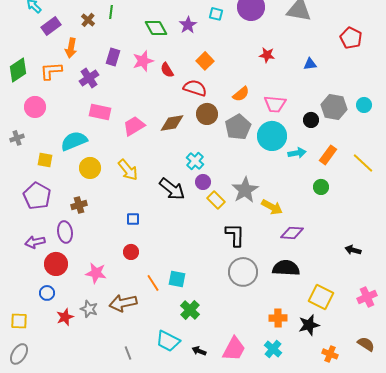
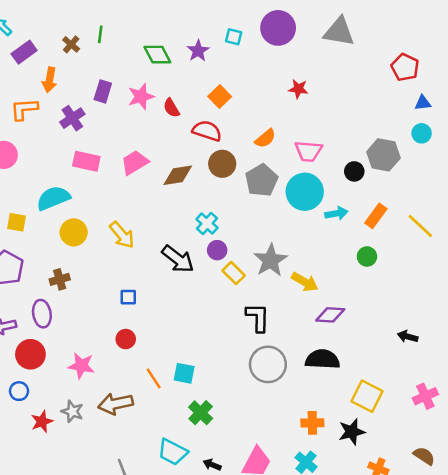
blue triangle: (310, 64) -> (423, 103), moved
cyan circle: (364, 105) -> (422, 133), moved
pink trapezoid: (134, 126) -> (135, 163), moved

